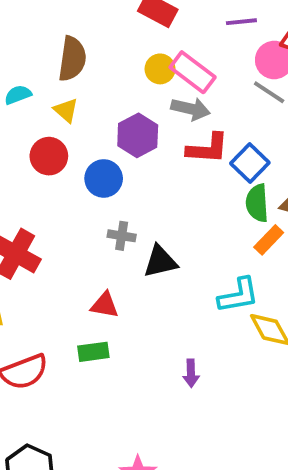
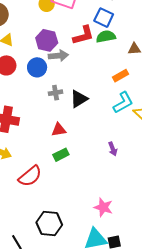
gray arrow: (191, 109) -> (58, 56), moved
blue square: (250, 163) -> (104, 18), moved
green semicircle: (257, 203) -> (106, 36), moved, turned 102
orange rectangle: (269, 240) -> (121, 76), moved, turned 35

